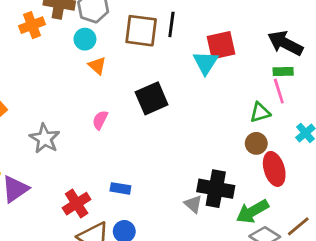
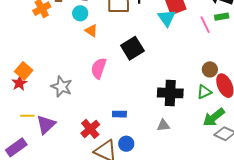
pink line: (279, 91) -> (205, 25), moved
green triangle: (260, 112) -> (204, 92), moved
pink semicircle: (100, 120) -> (99, 68), size x1.5
black cross: (216, 189) -> (170, 93), moved
gray triangle: (193, 204) -> (163, 125), moved, turned -40

